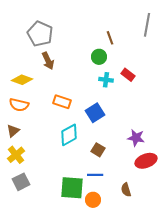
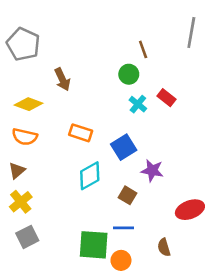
gray pentagon: (40, 34) -> (23, 44), moved
cyan cross: (106, 80) -> (138, 104), turned 32
purple star: (136, 138) -> (152, 171), moved

